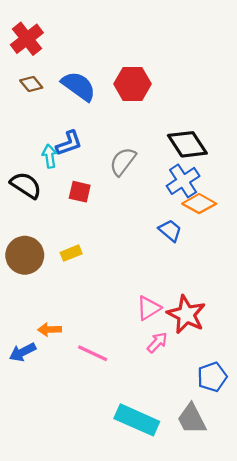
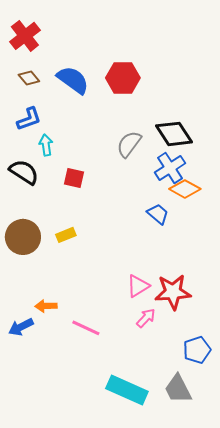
blue L-shape: (69, 143) -> (29, 119), moved
gray semicircle: (123, 162) -> (129, 144), moved
red star: (186, 314) -> (173, 292), turned -30

